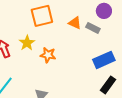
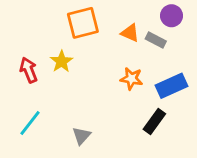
orange star: (48, 55) -> (131, 79), moved
black rectangle: (108, 85) -> (154, 121), moved

